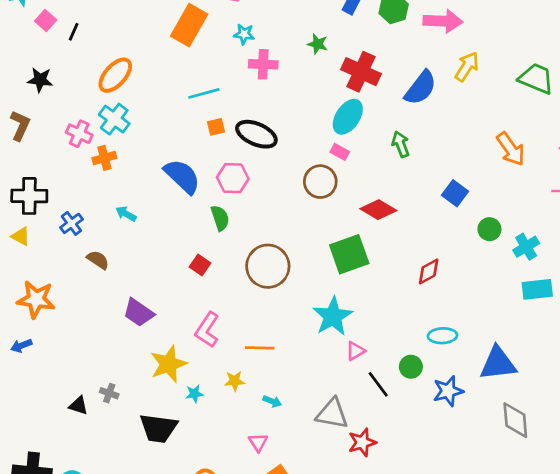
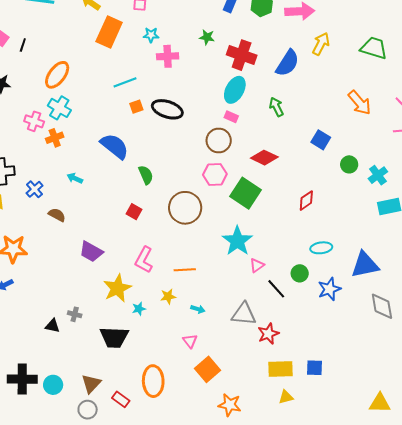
pink hexagon: (233, 178) -> (215, 174), moved
green square: (349, 254) -> (245, 193), turned -32

